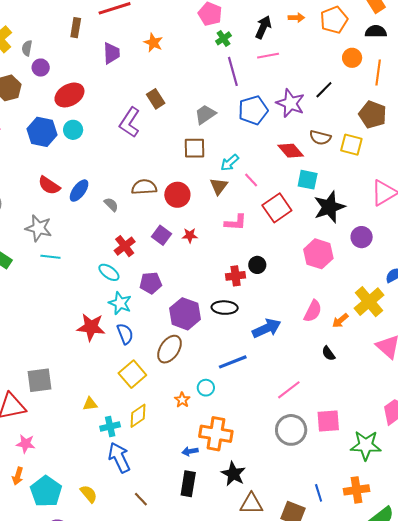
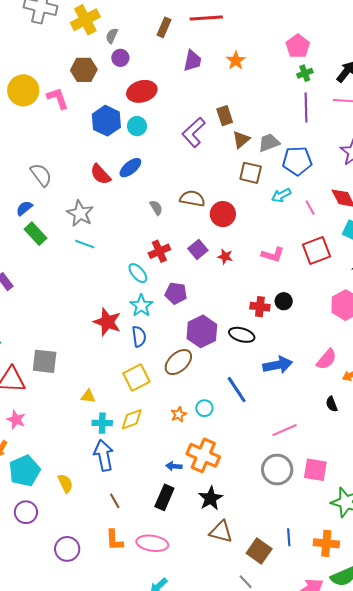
blue pentagon: (253, 110) -> (297, 161), moved
pink line: (251, 180) -> (310, 208), moved
brown triangle: (219, 186) -> (241, 140), moved
blue ellipse: (79, 191) -> (130, 168), moved
blue line: (233, 362) -> (237, 390), turned 64

